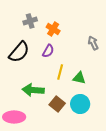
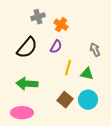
gray arrow: (93, 43) -> (95, 50), moved
green arrow: (33, 90) -> (27, 84), moved

